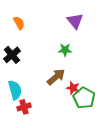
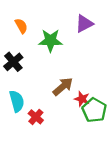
purple triangle: (75, 21) -> (84, 24), turned 42
green star: (65, 50) -> (50, 40), moved, size x1.5
red cross: (24, 107) -> (36, 117), moved, turned -32

